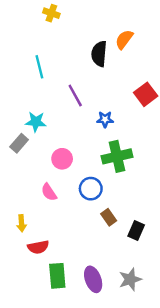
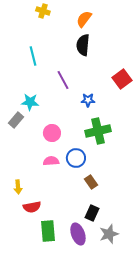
orange semicircle: (124, 39) -> (84, 19), moved
pink semicircle: (49, 192) -> (51, 161), moved, turned 119
black rectangle: (136, 230) -> (92, 213), moved

